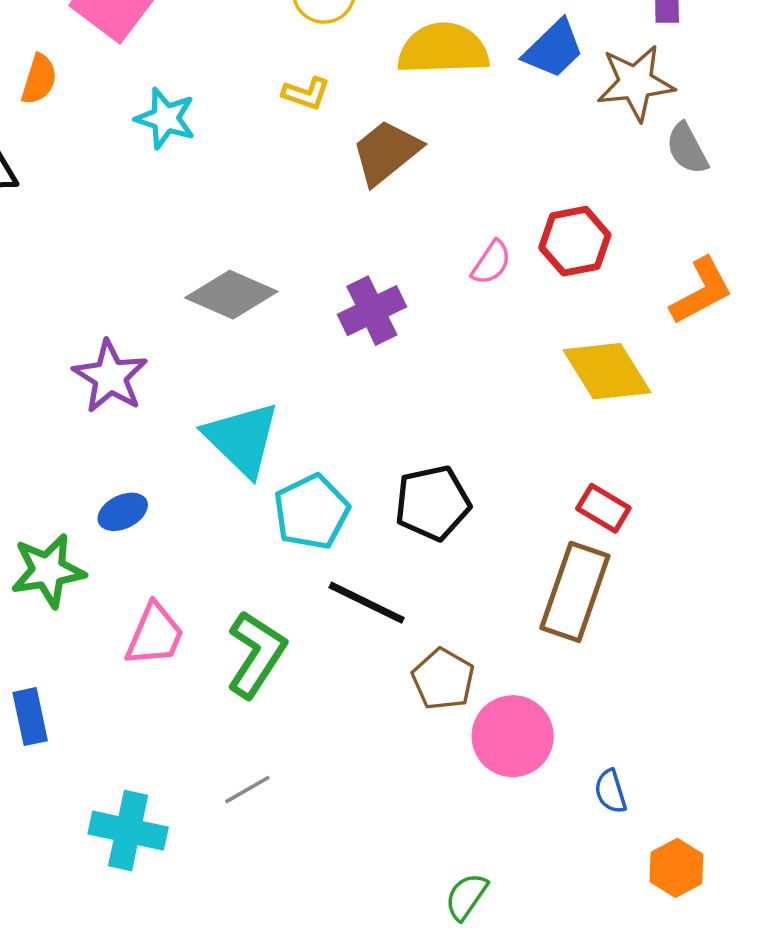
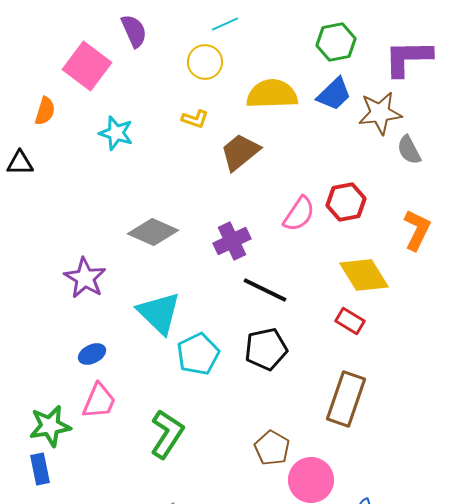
pink semicircle: (491, 263) -> (299, 214), size x1.4
orange L-shape: (701, 291) -> (417, 230), turned -36
red rectangle: (603, 508) -> (350, 321), moved
green star: (48, 571) -> (50, 426), moved
black line: (367, 603) -> (265, 290), moved
pink trapezoid: (155, 635) -> (99, 401), moved

